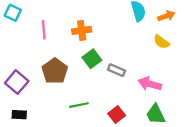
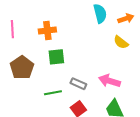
green square: (92, 59) -> (56, 57), turned 30
gray rectangle: (116, 70) -> (78, 84), moved
green line: (79, 105) -> (53, 93), moved

